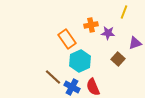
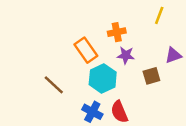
purple star: (108, 33) -> (126, 55), moved
brown square: (118, 59) -> (151, 76), turned 32
brown line: (53, 77) -> (54, 85), moved

